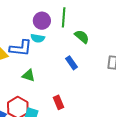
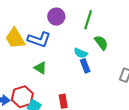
purple circle: (42, 21) -> (56, 17), moved
cyan semicircle: (38, 38) -> (81, 53), moved

